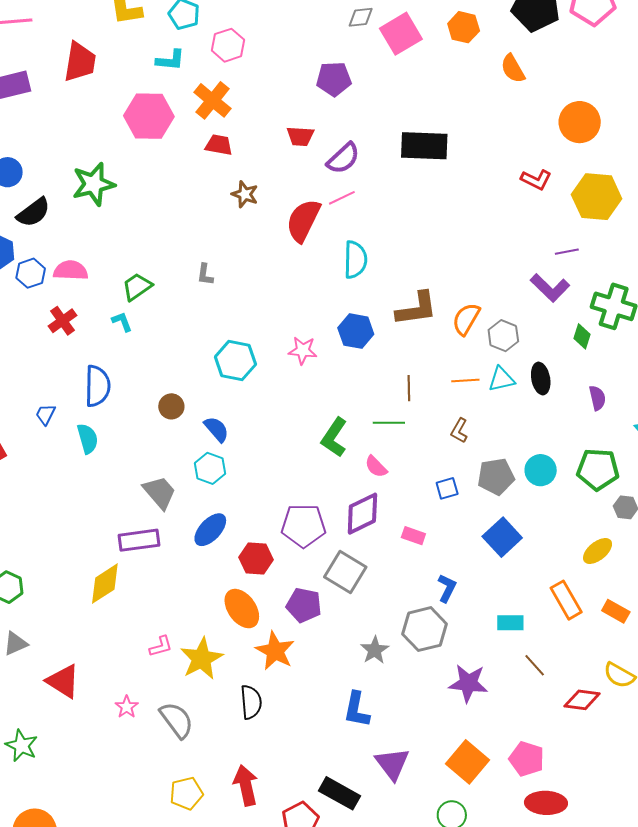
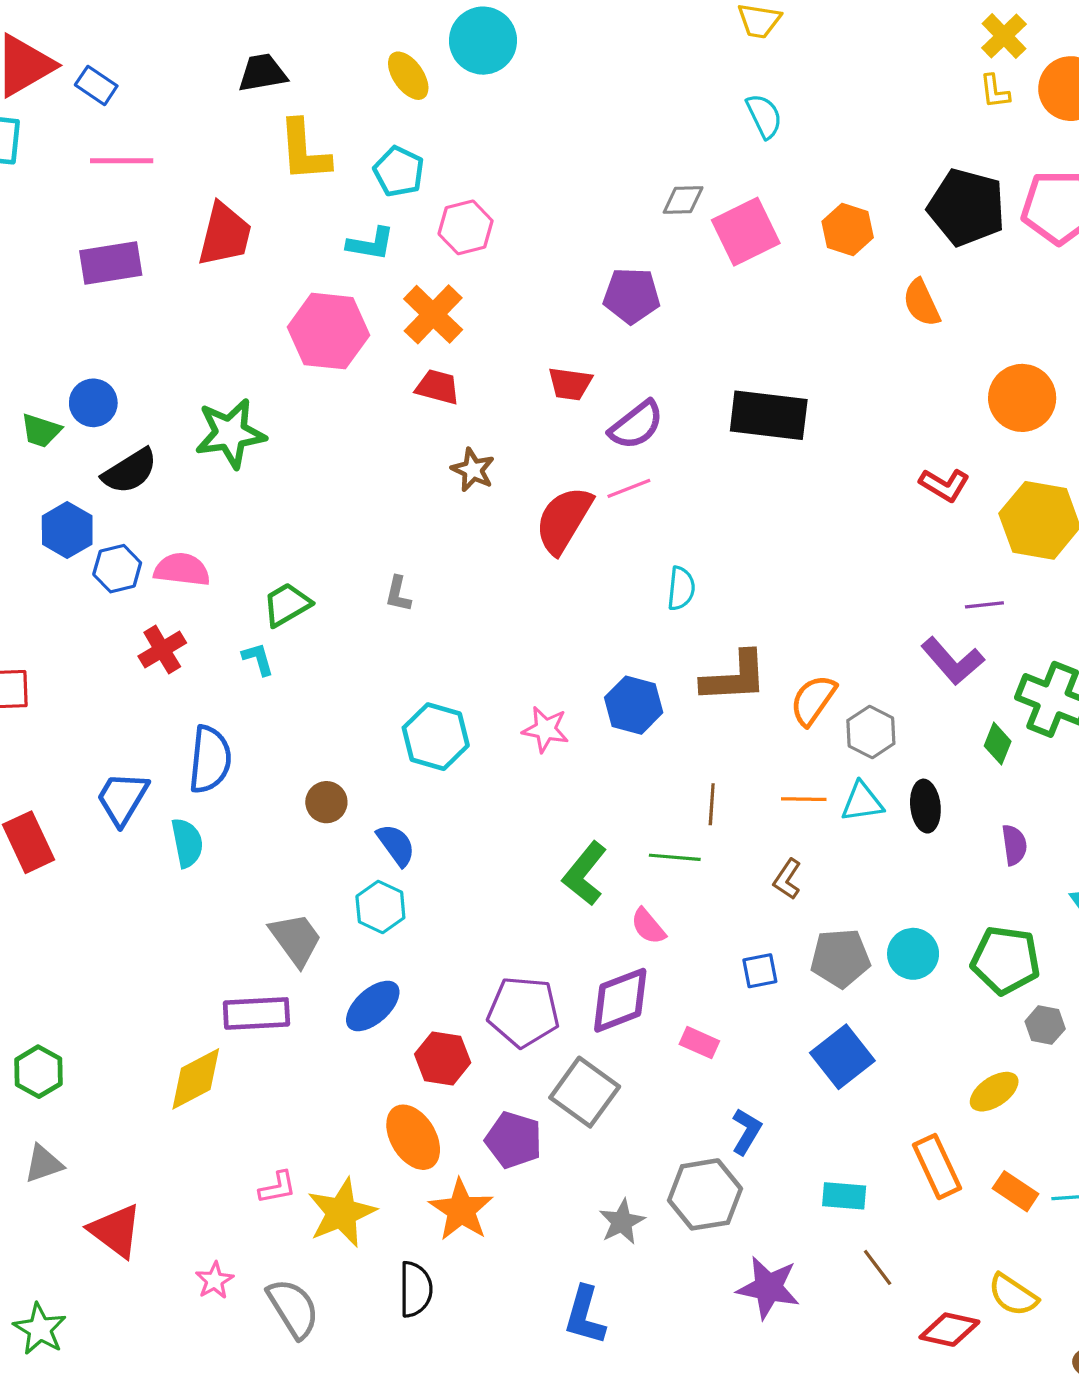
cyan semicircle: (355, 260) -> (681, 588), moved, size x0.7
blue trapezoid: (45, 414) -> (122, 798), size x1.6

